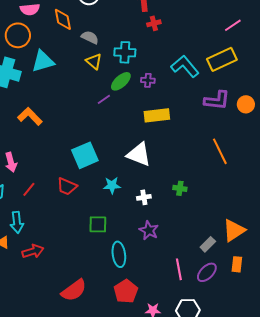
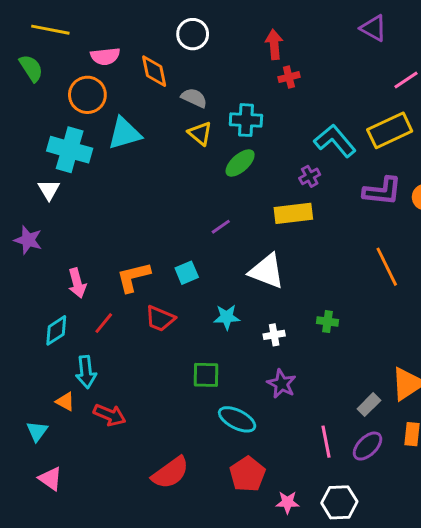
purple cross: (148, 80) -> (310, 176), moved, turned -32
purple line: (104, 99) -> (221, 227), moved
orange L-shape: (30, 116) -> (133, 277), moved, turned -60
cyan square: (85, 155) -> (187, 273), size x0.6
red arrow: (33, 251) -> (110, 415), turned 40
cyan ellipse: (119, 254) -> (237, 419), turned -55

